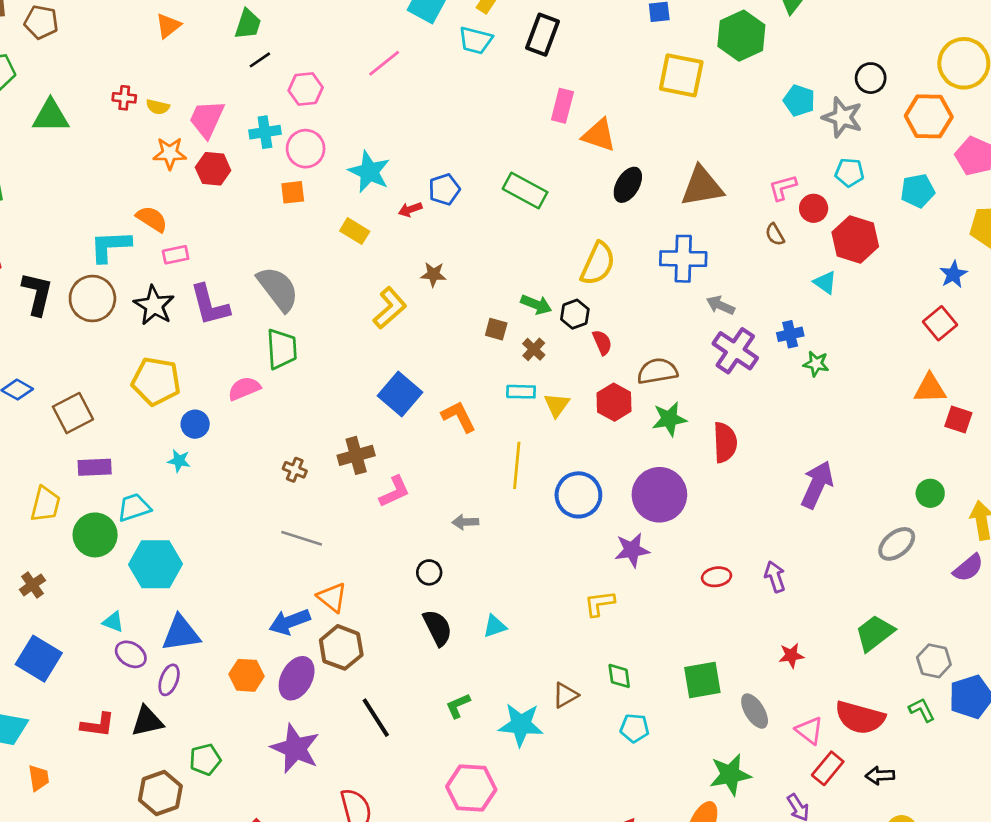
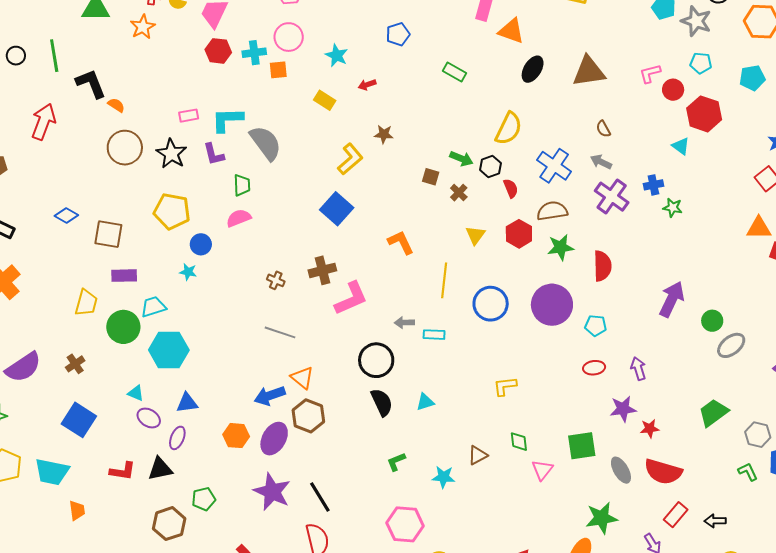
cyan cross: (265, 132) -> (254, 53), moved
orange star: (170, 153) -> (143, 27), moved, turned -30
cyan star: (369, 172) -> (337, 55), size x0.7
blue pentagon: (444, 189) -> (398, 34), moved
green rectangle: (525, 190) -> (454, 72), size x0.7
orange semicircle: (152, 219) -> (116, 105), moved, size x0.7
brown semicircle: (775, 234) -> (603, 129), moved
cyan L-shape: (110, 246) -> (227, 120), moved
blue cross: (683, 259) -> (554, 166), moved, turned 32
black L-shape: (37, 294) -> (91, 84), moved, turned -36
purple L-shape: (210, 305) -> (214, 154), size x0.7
green trapezoid: (282, 349) -> (242, 185), moved, size x0.7
cyan rectangle: (521, 392) -> (434, 335), moved
blue square: (400, 394) -> (337, 209), moved
brown square: (73, 413) -> (108, 234), turned 36
pink L-shape: (394, 492) -> (351, 298), size x1.4
green circle: (930, 493) -> (712, 321), moved
purple star: (632, 550) -> (623, 409), moved
black circle: (429, 572) -> (376, 360), size x1.8
blue triangle: (181, 633) -> (187, 403), size x0.7
black line: (376, 718) -> (320, 497), moved
red semicircle: (860, 718) -> (663, 472), moved
cyan star: (521, 725) -> (444, 477), size x0.7
cyan pentagon: (635, 728) -> (596, 326), moved
pink triangle: (809, 730) -> (542, 470), moved, turned 30

